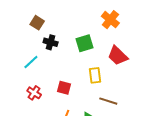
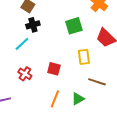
black cross: (51, 42) -> (33, 25), moved, turned -32

